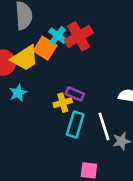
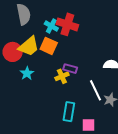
red cross: (79, 36) -> (67, 24), turned -35
orange square: (45, 48) -> (49, 46), moved
cyan rectangle: (75, 124) -> (69, 112), moved

